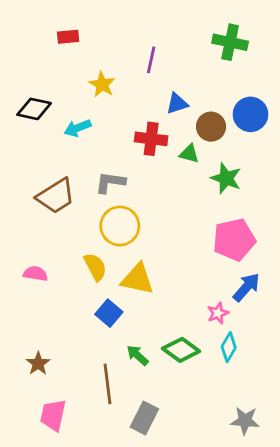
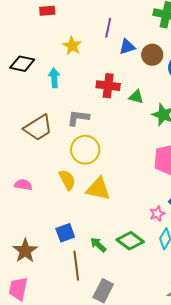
blue triangle: (177, 103) -> (127, 47), moved
brown circle: (211, 127) -> (152, 55), moved
cyan arrow: (78, 128) -> (54, 78), turned 108
blue square: (109, 313) -> (65, 233), moved, turned 30
brown star: (38, 363) -> (25, 251), size x1.4
pink trapezoid: (53, 415) -> (18, 289), moved

